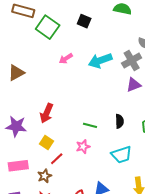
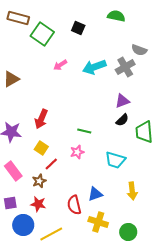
purple triangle: (134, 85) -> (122, 101), moved
black semicircle: (119, 121) -> (122, 120), moved, turned 48
cyan trapezoid: (121, 155) -> (115, 160), turned 35
pink rectangle: (18, 166) -> (13, 171), turned 60

